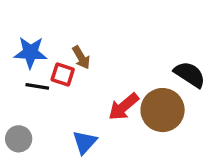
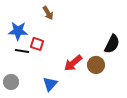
brown arrow: (81, 58) -> (48, 13), moved
black semicircle: (190, 74) -> (112, 44), turned 84
brown circle: (163, 110) -> (96, 65), size x0.7

